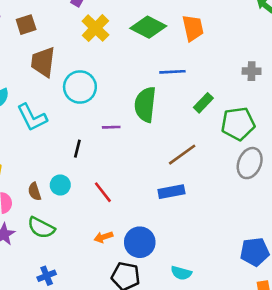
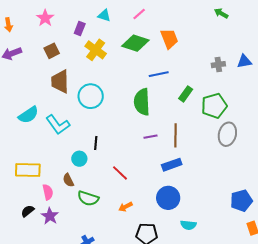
brown square: (26, 25) -> (52, 51), moved
purple line: (111, 127) -> (150, 137), moved
brown line: (182, 155) -> (175, 135), turned -45
cyan circle: (60, 185) -> (79, 159), moved
green semicircle: (41, 228) -> (88, 198), moved
blue circle: (140, 242) -> (168, 198), moved

